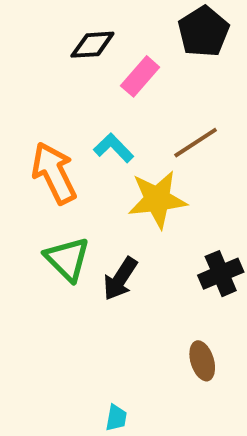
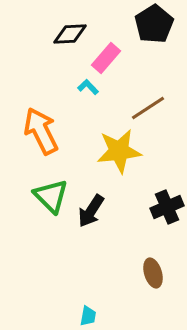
cyan L-shape: (114, 148) -> (88, 87), moved, size x0.7

